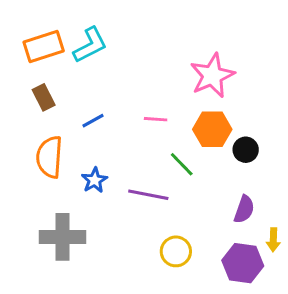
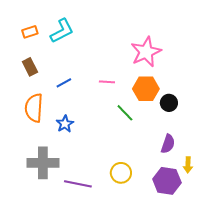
orange rectangle: (44, 47) -> (30, 32), size x0.6
purple line: (148, 195) -> (78, 184), moved

